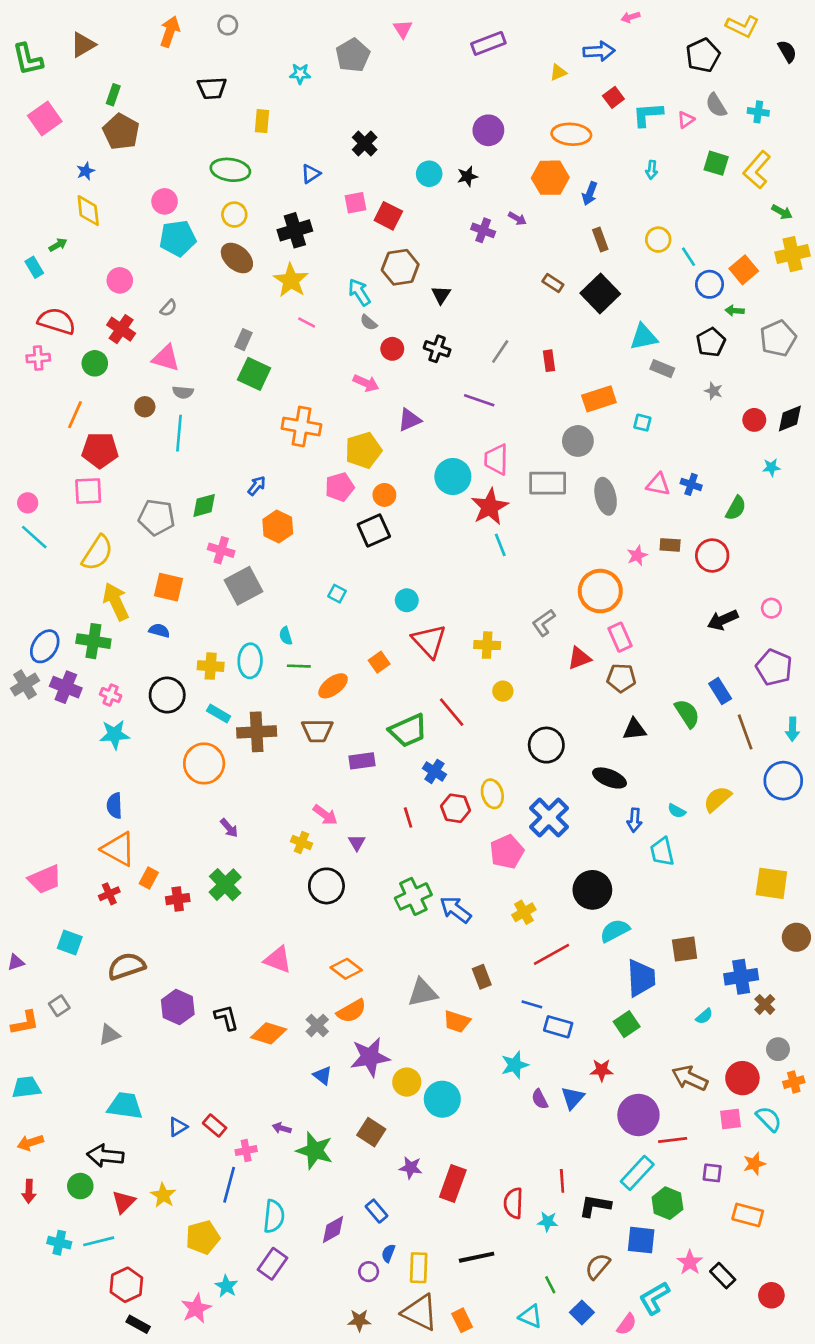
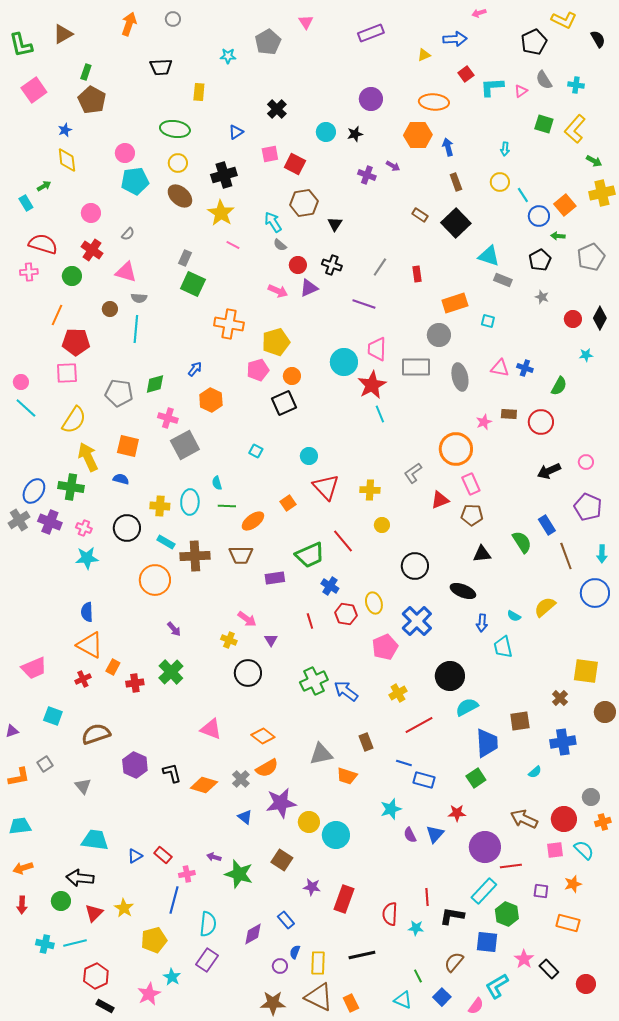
cyan arrow: (652, 170) -> (505, 149), moved
blue arrow: (590, 193) -> (448, 147), turned 144
cyan triangle: (644, 337) -> (489, 256), turned 30
black diamond: (790, 419) -> (600, 318), turned -40
purple triangle: (409, 420) -> (309, 288), moved
brown cross: (765, 1004) -> (560, 698), moved
gray triangle: (109, 1035) -> (83, 786), turned -48
brown star: (359, 1320) -> (273, 1003), size x1.4

